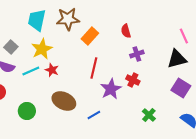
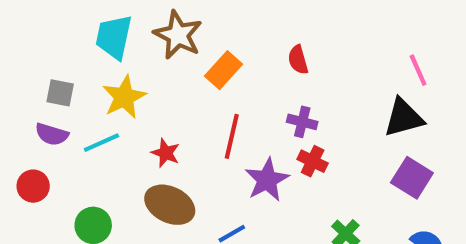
brown star: (68, 19) -> (178, 35), turned 30
gray square: (11, 47) -> (60, 93), turned -32
purple cross: (137, 54) -> (302, 122), moved, turned 32
red star: (52, 70) -> (166, 153), moved

